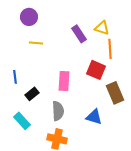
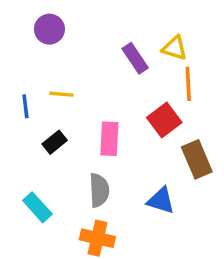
yellow line: (36, 43) -> (61, 94), moved
red square: (96, 70) -> (164, 120), turned 30
blue line: (15, 77) -> (25, 106), moved
black rectangle: (32, 94) -> (55, 142), moved

